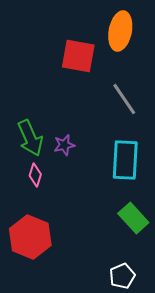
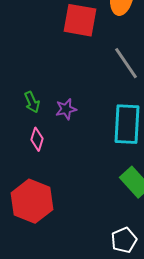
green arrow: (30, 138) -> (32, 102), size x0.6

